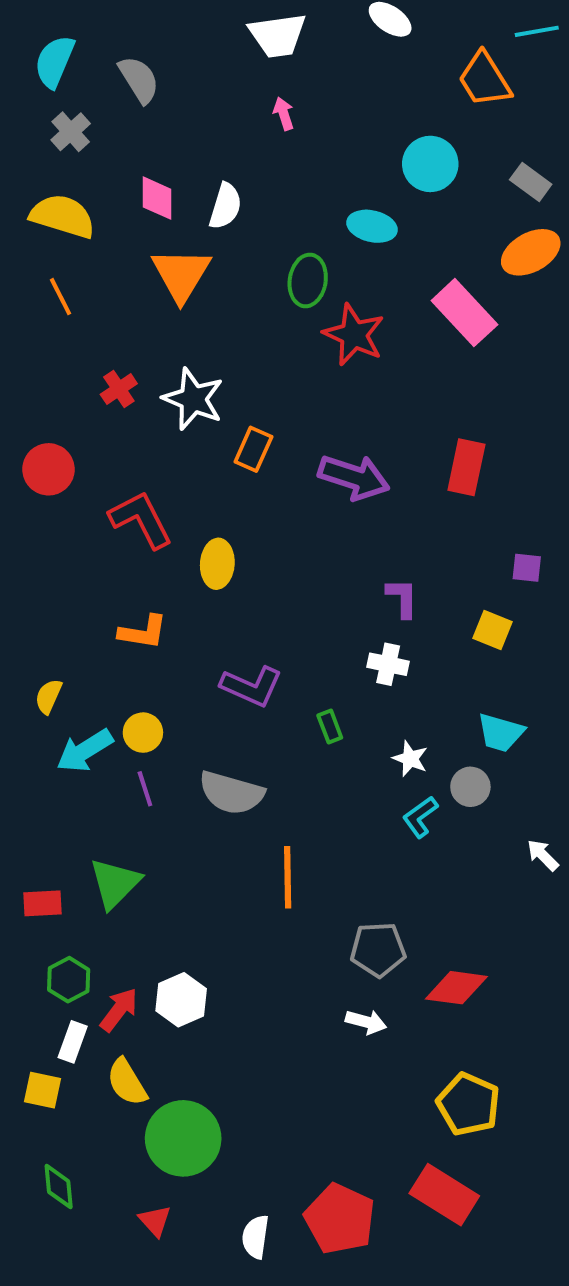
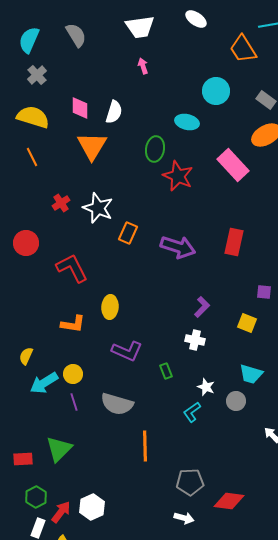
gray semicircle: (139, 80) -> (76, 35), moved
yellow ellipse: (217, 564) -> (110, 307), moved
purple L-shape: (402, 598) -> (202, 307), turned 45
cyan L-shape: (420, 817) -> (192, 412), moved

